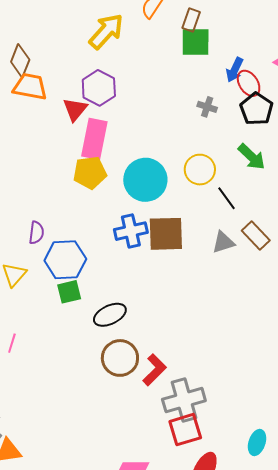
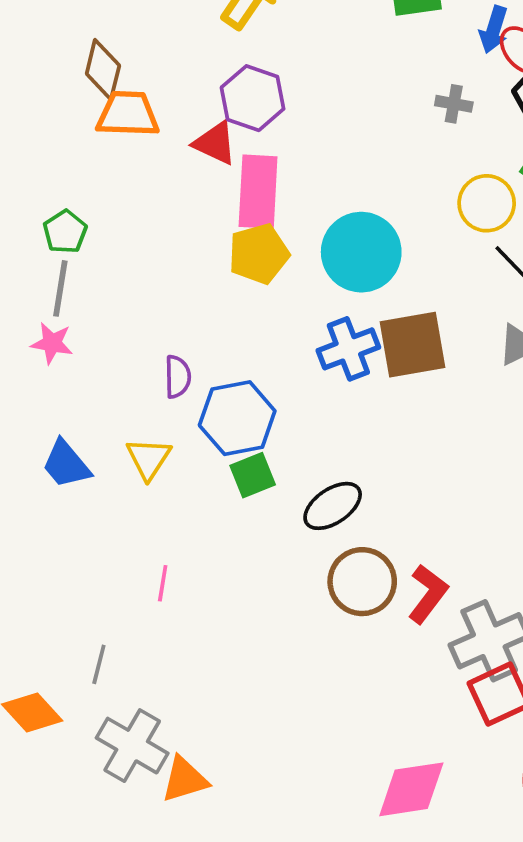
red triangle: (75, 109) -> (215, 143), turned -36
yellow circle: (200, 170) -> (487, 203), moved

